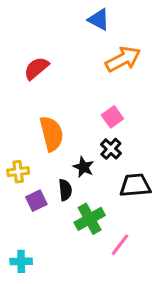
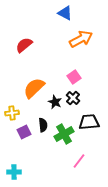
orange semicircle: (52, 134) -> (34, 88), turned -120
black star: (84, 167) -> (55, 102), moved
green cross: (90, 219) -> (64, 134), moved

